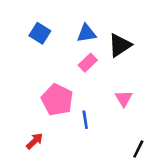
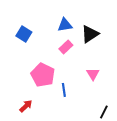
blue square: (40, 33) -> (24, 34), moved

